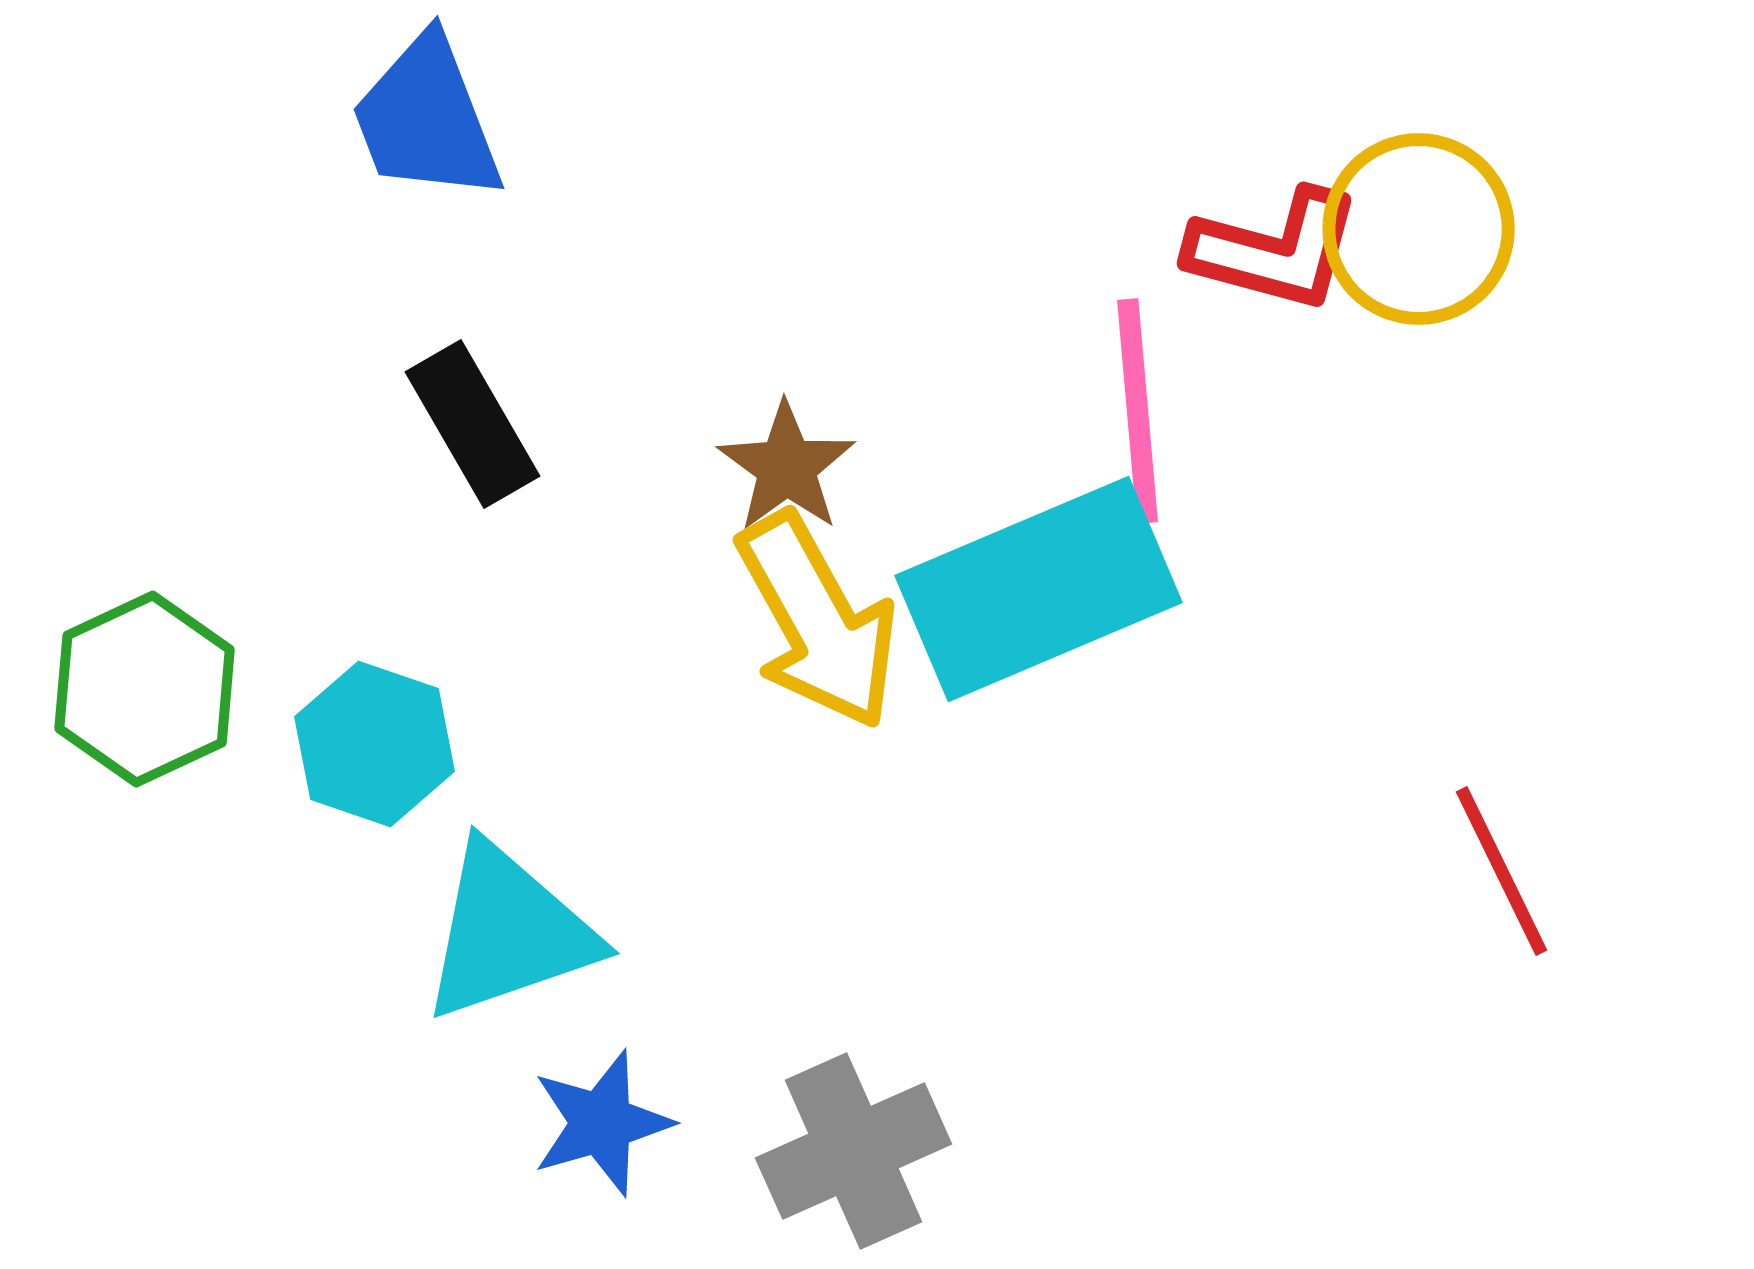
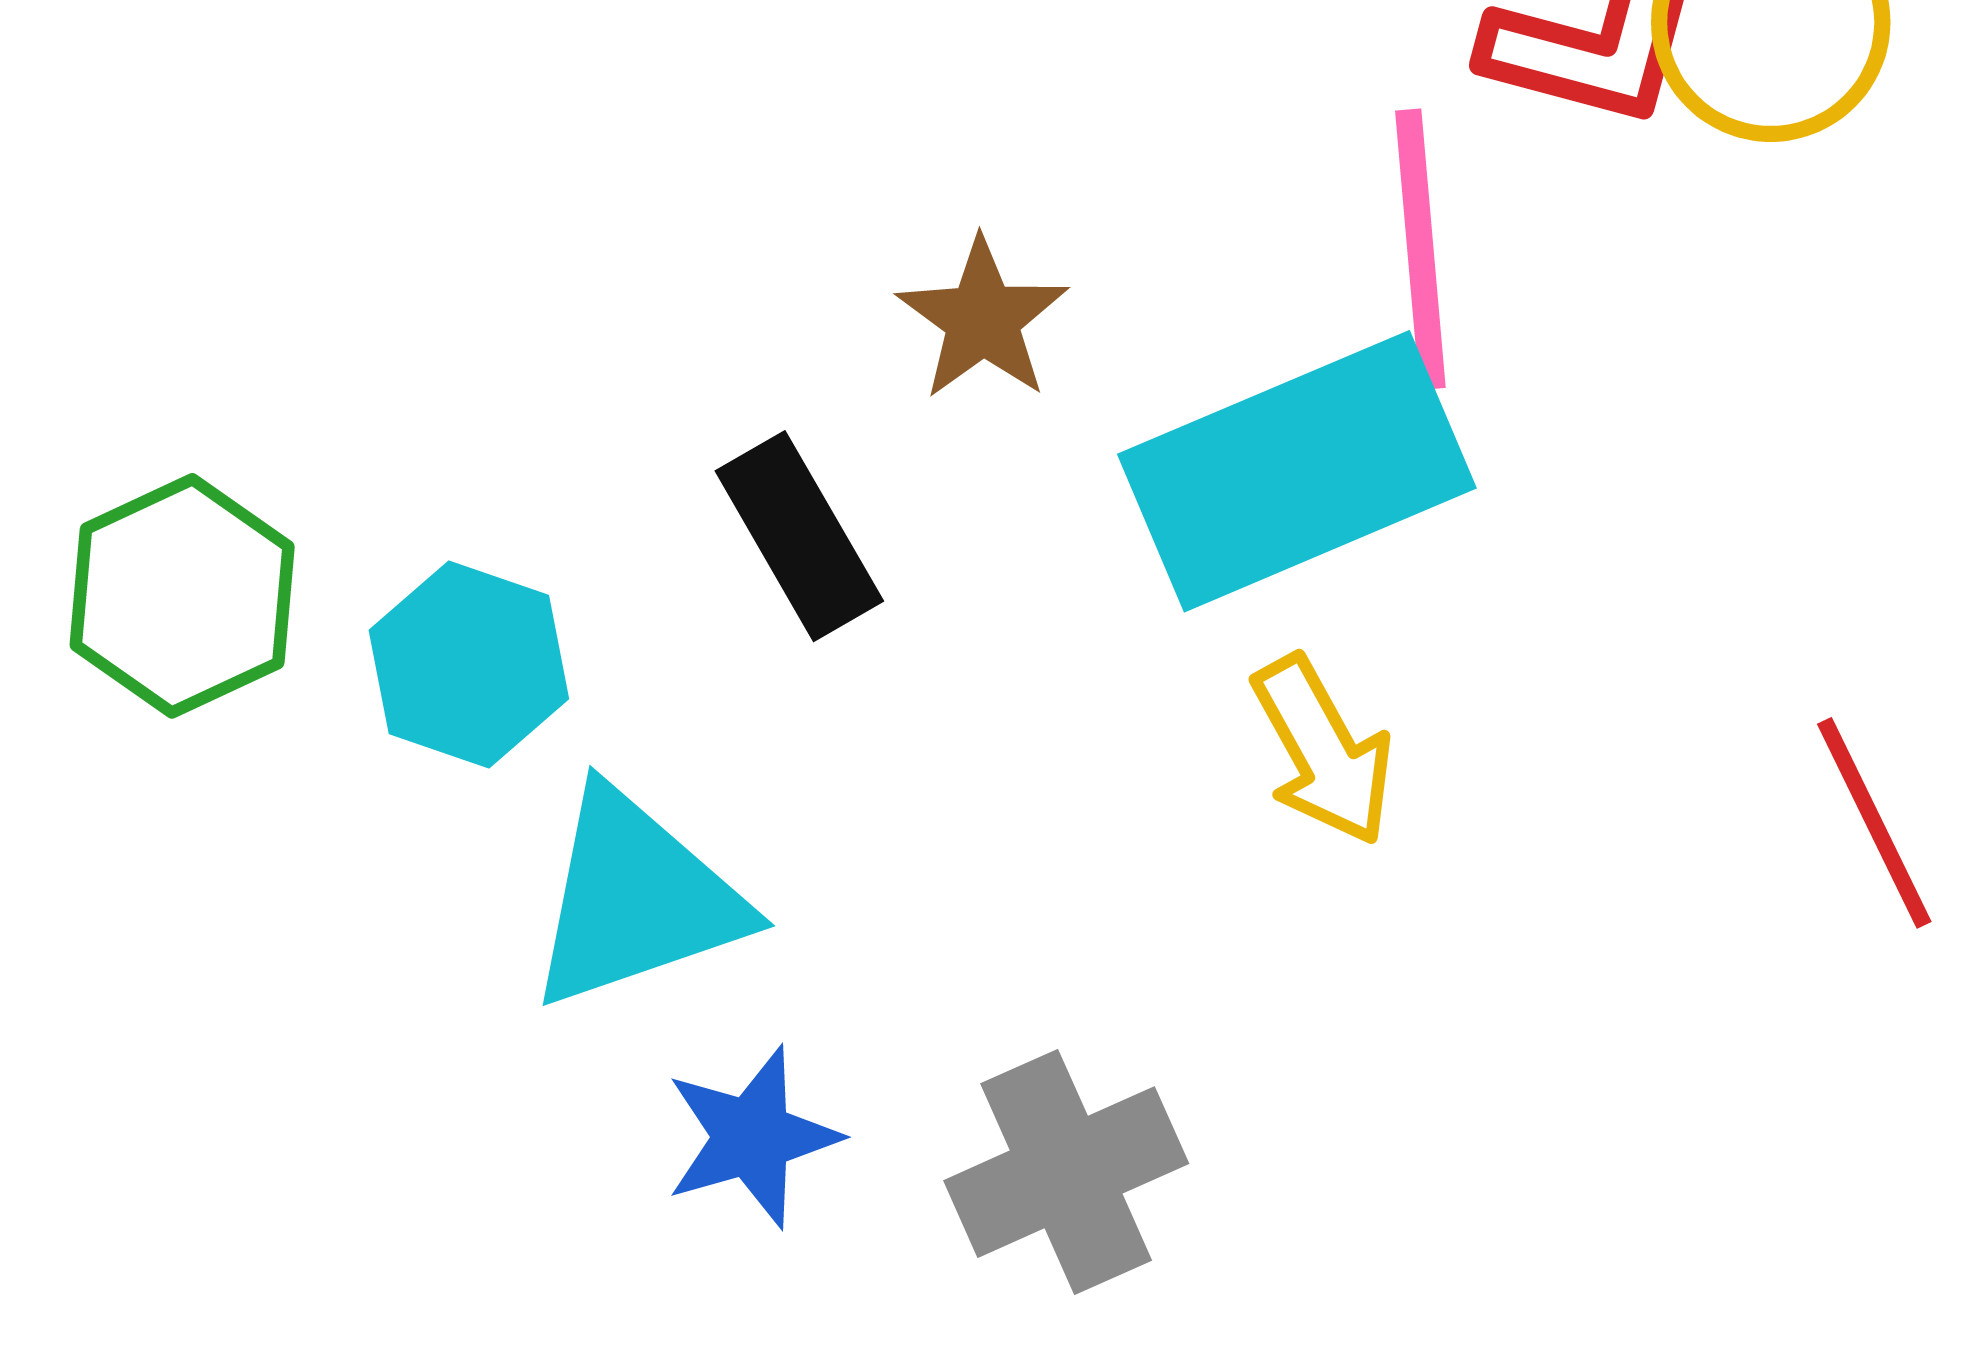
black rectangle: (473, 424) -> (799, 536), moved
yellow arrow: (818, 621) -> (1323, 751), moved, size x0.7

